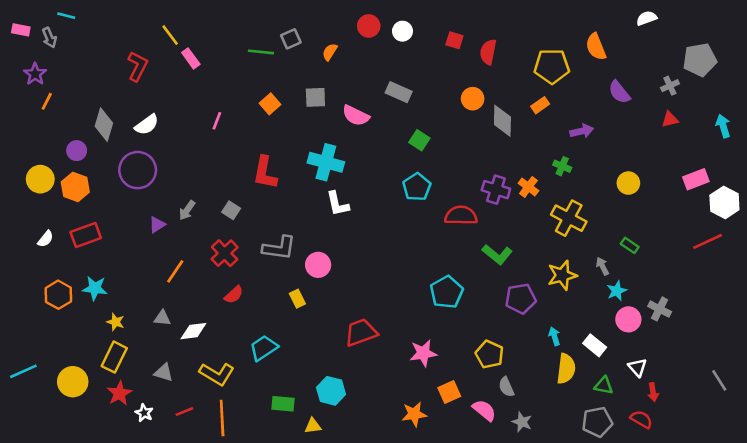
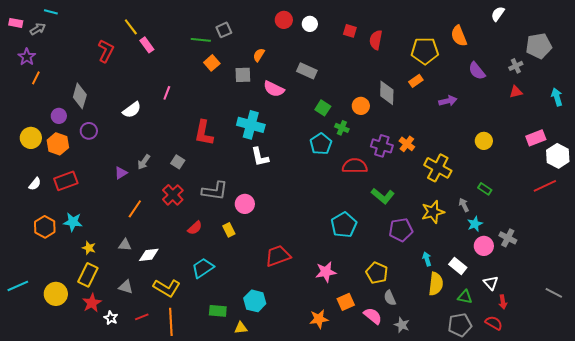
white semicircle: (647, 18) -> (498, 14), turned -35
gray arrow: (49, 38) -> (38, 29), turned -98
orange semicircle: (330, 52) -> (259, 55), moved
orange circle: (473, 99) -> (361, 106), moved
orange square: (270, 104) -> (212, 63), moved
white semicircle: (147, 125) -> (132, 110), moved
green cross: (562, 166) -> (342, 128), moved
purple circle: (138, 170) -> (89, 131), moved, size x0.6
red semicircle: (234, 295) -> (195, 228), moved
gray line: (719, 380) -> (554, 293), turned -30

